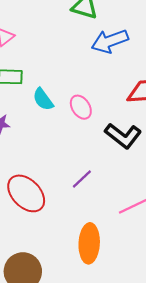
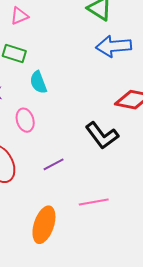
pink ellipse: (81, 107) -> (25, 120), moved

